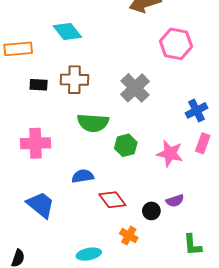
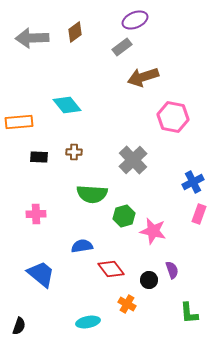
brown cross: (74, 80) -> (74, 152), size x0.6
pink cross: (35, 143) -> (36, 214), size x0.7
pink star: (170, 154) -> (153, 231), moved
purple semicircle: (175, 201) -> (172, 270), turned -90

